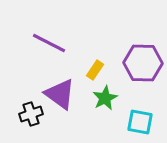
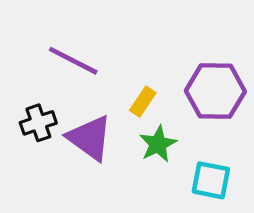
black cross: (31, 114) -> (38, 123), moved

